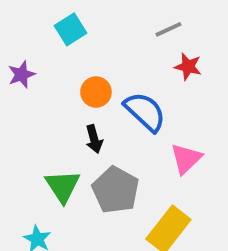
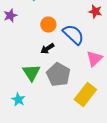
black arrow: (94, 139) -> (47, 48), turned 72

